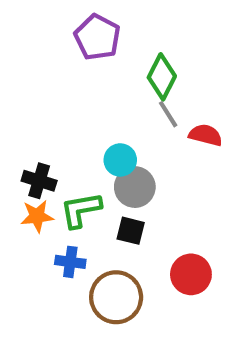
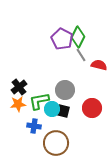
purple pentagon: (97, 37) -> (62, 39), moved
cyan circle: (120, 160) -> (52, 109), moved
black cross: (39, 181) -> (19, 87), turned 35
red circle: (191, 274) -> (92, 108), moved

